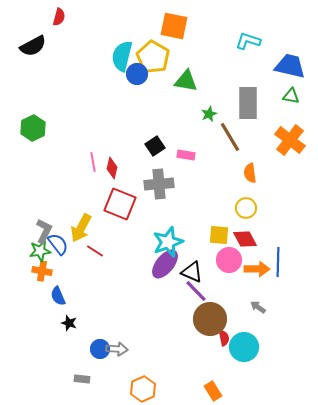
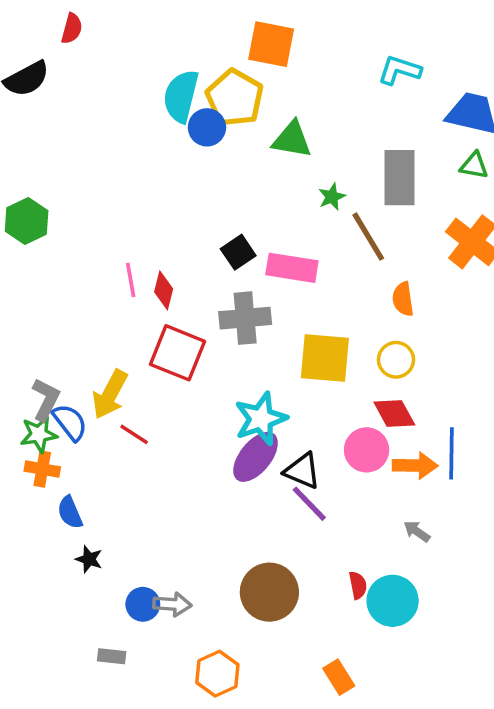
pink rectangle: (186, 155) -> (292, 268), size x1.6
yellow square: (219, 235) -> (325, 358), moved, size x1.5
brown circle: (210, 319) -> (269, 592), moved

